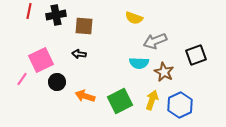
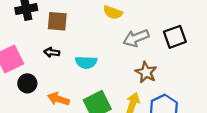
black square: (196, 55) -> (175, 37), moved
cyan semicircle: (139, 63) -> (86, 62), moved

